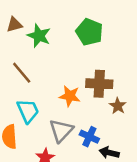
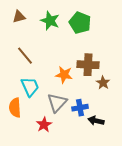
green star: (39, 36) -> (50, 21), moved
blue cross: (89, 137) -> (80, 108), turned -35

